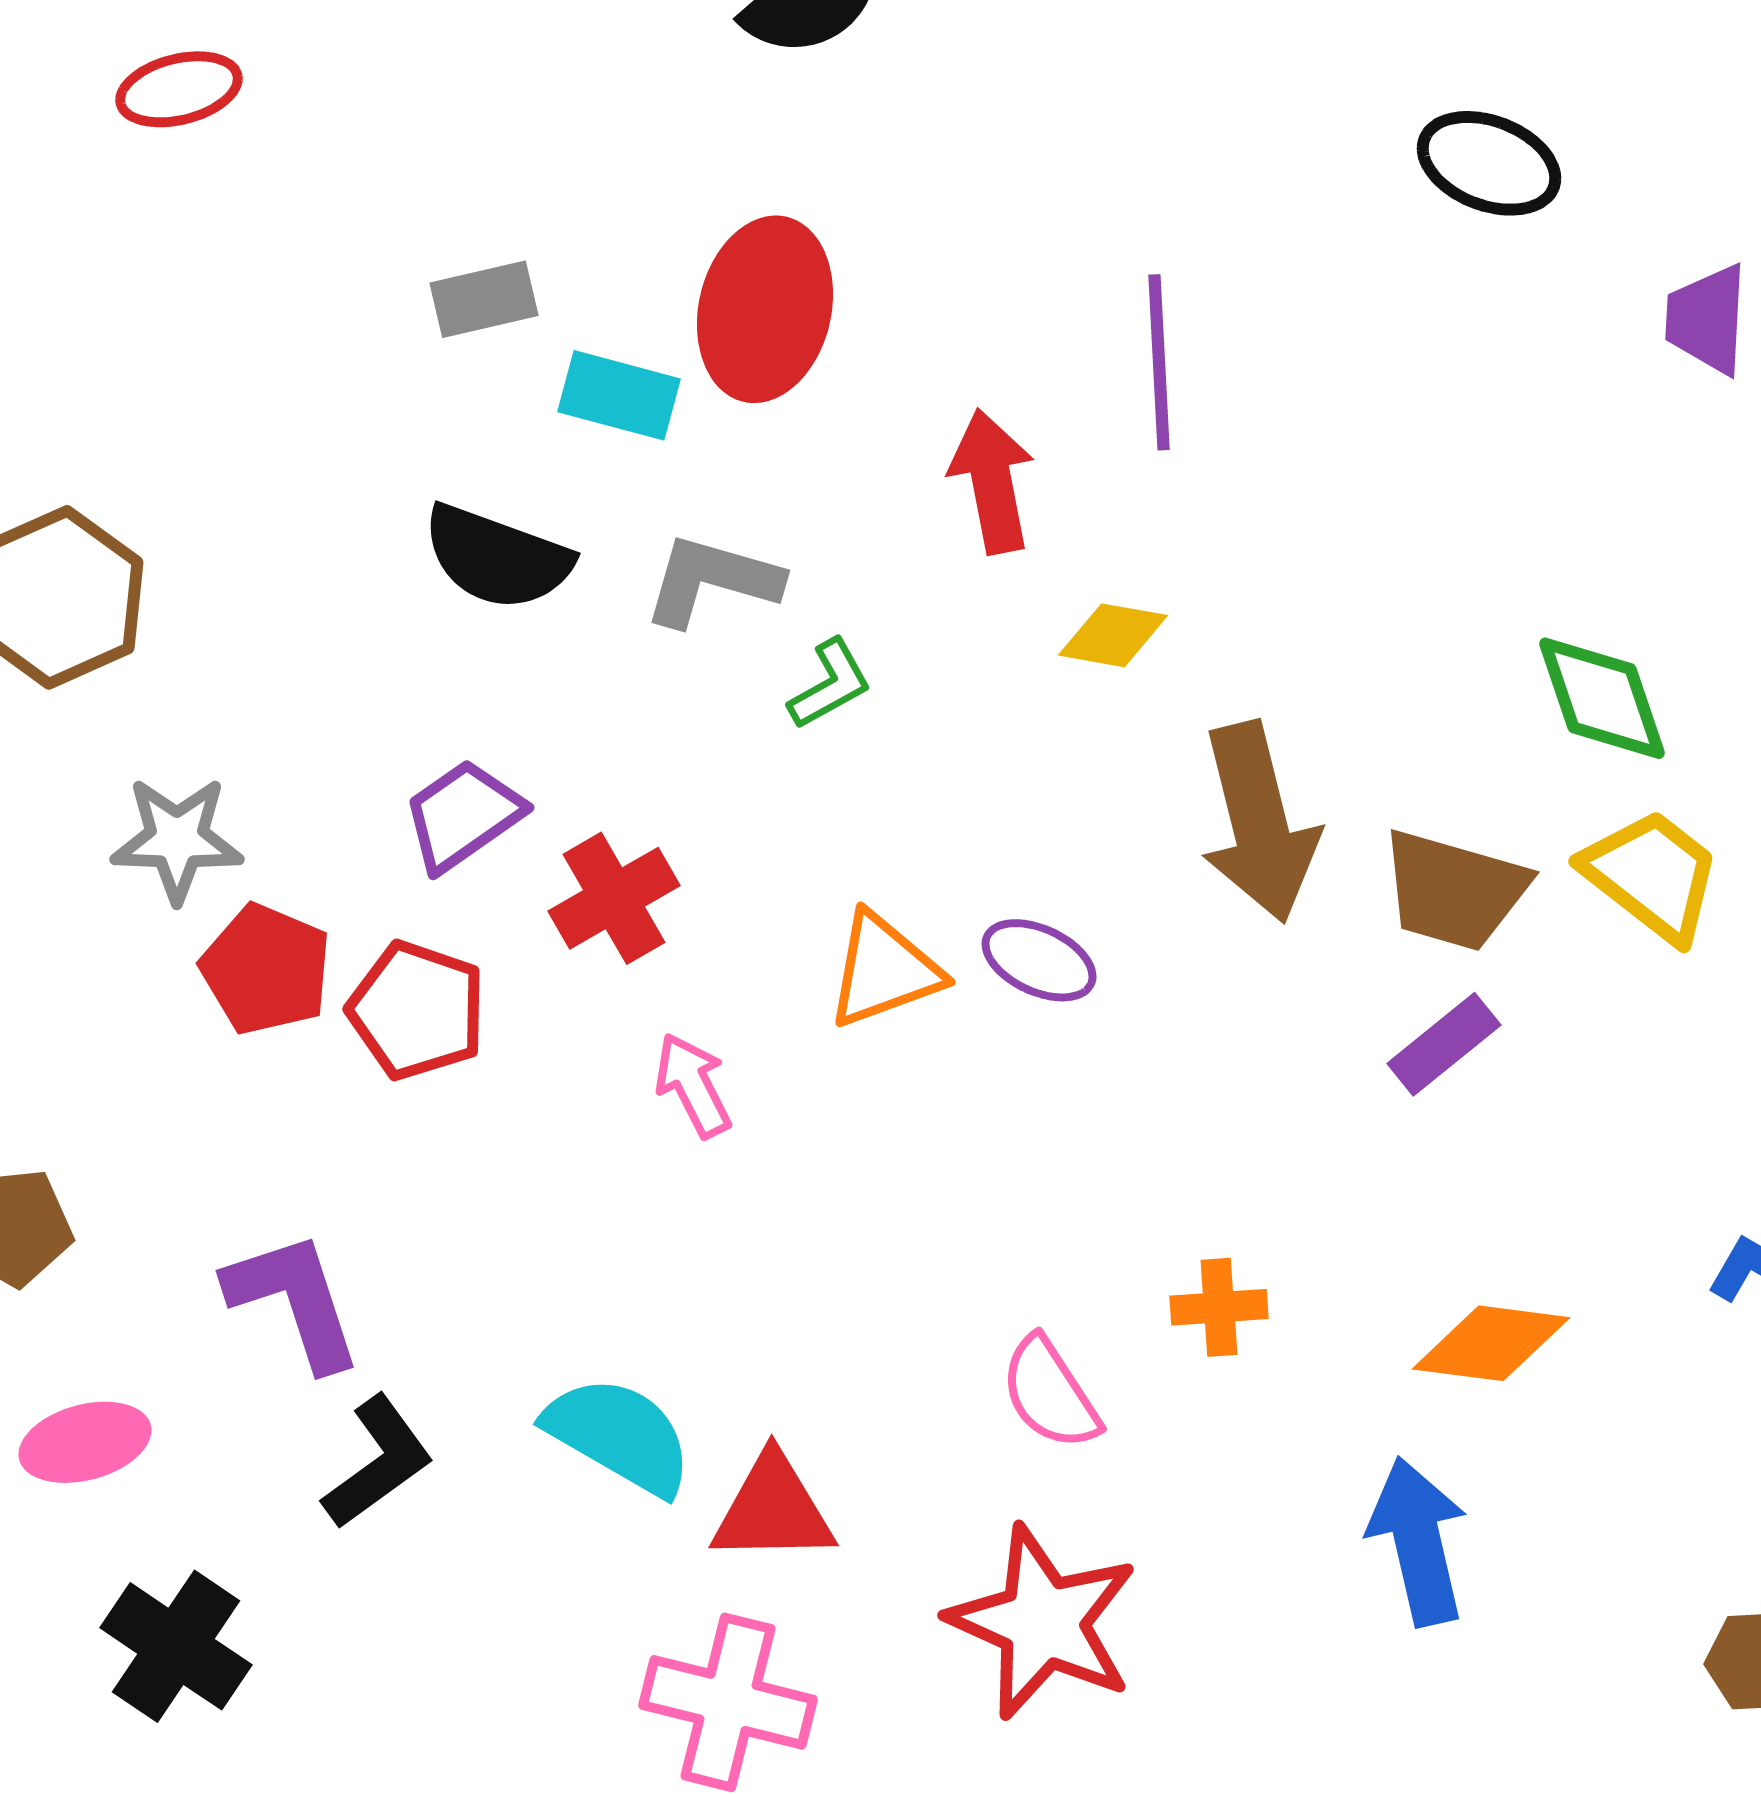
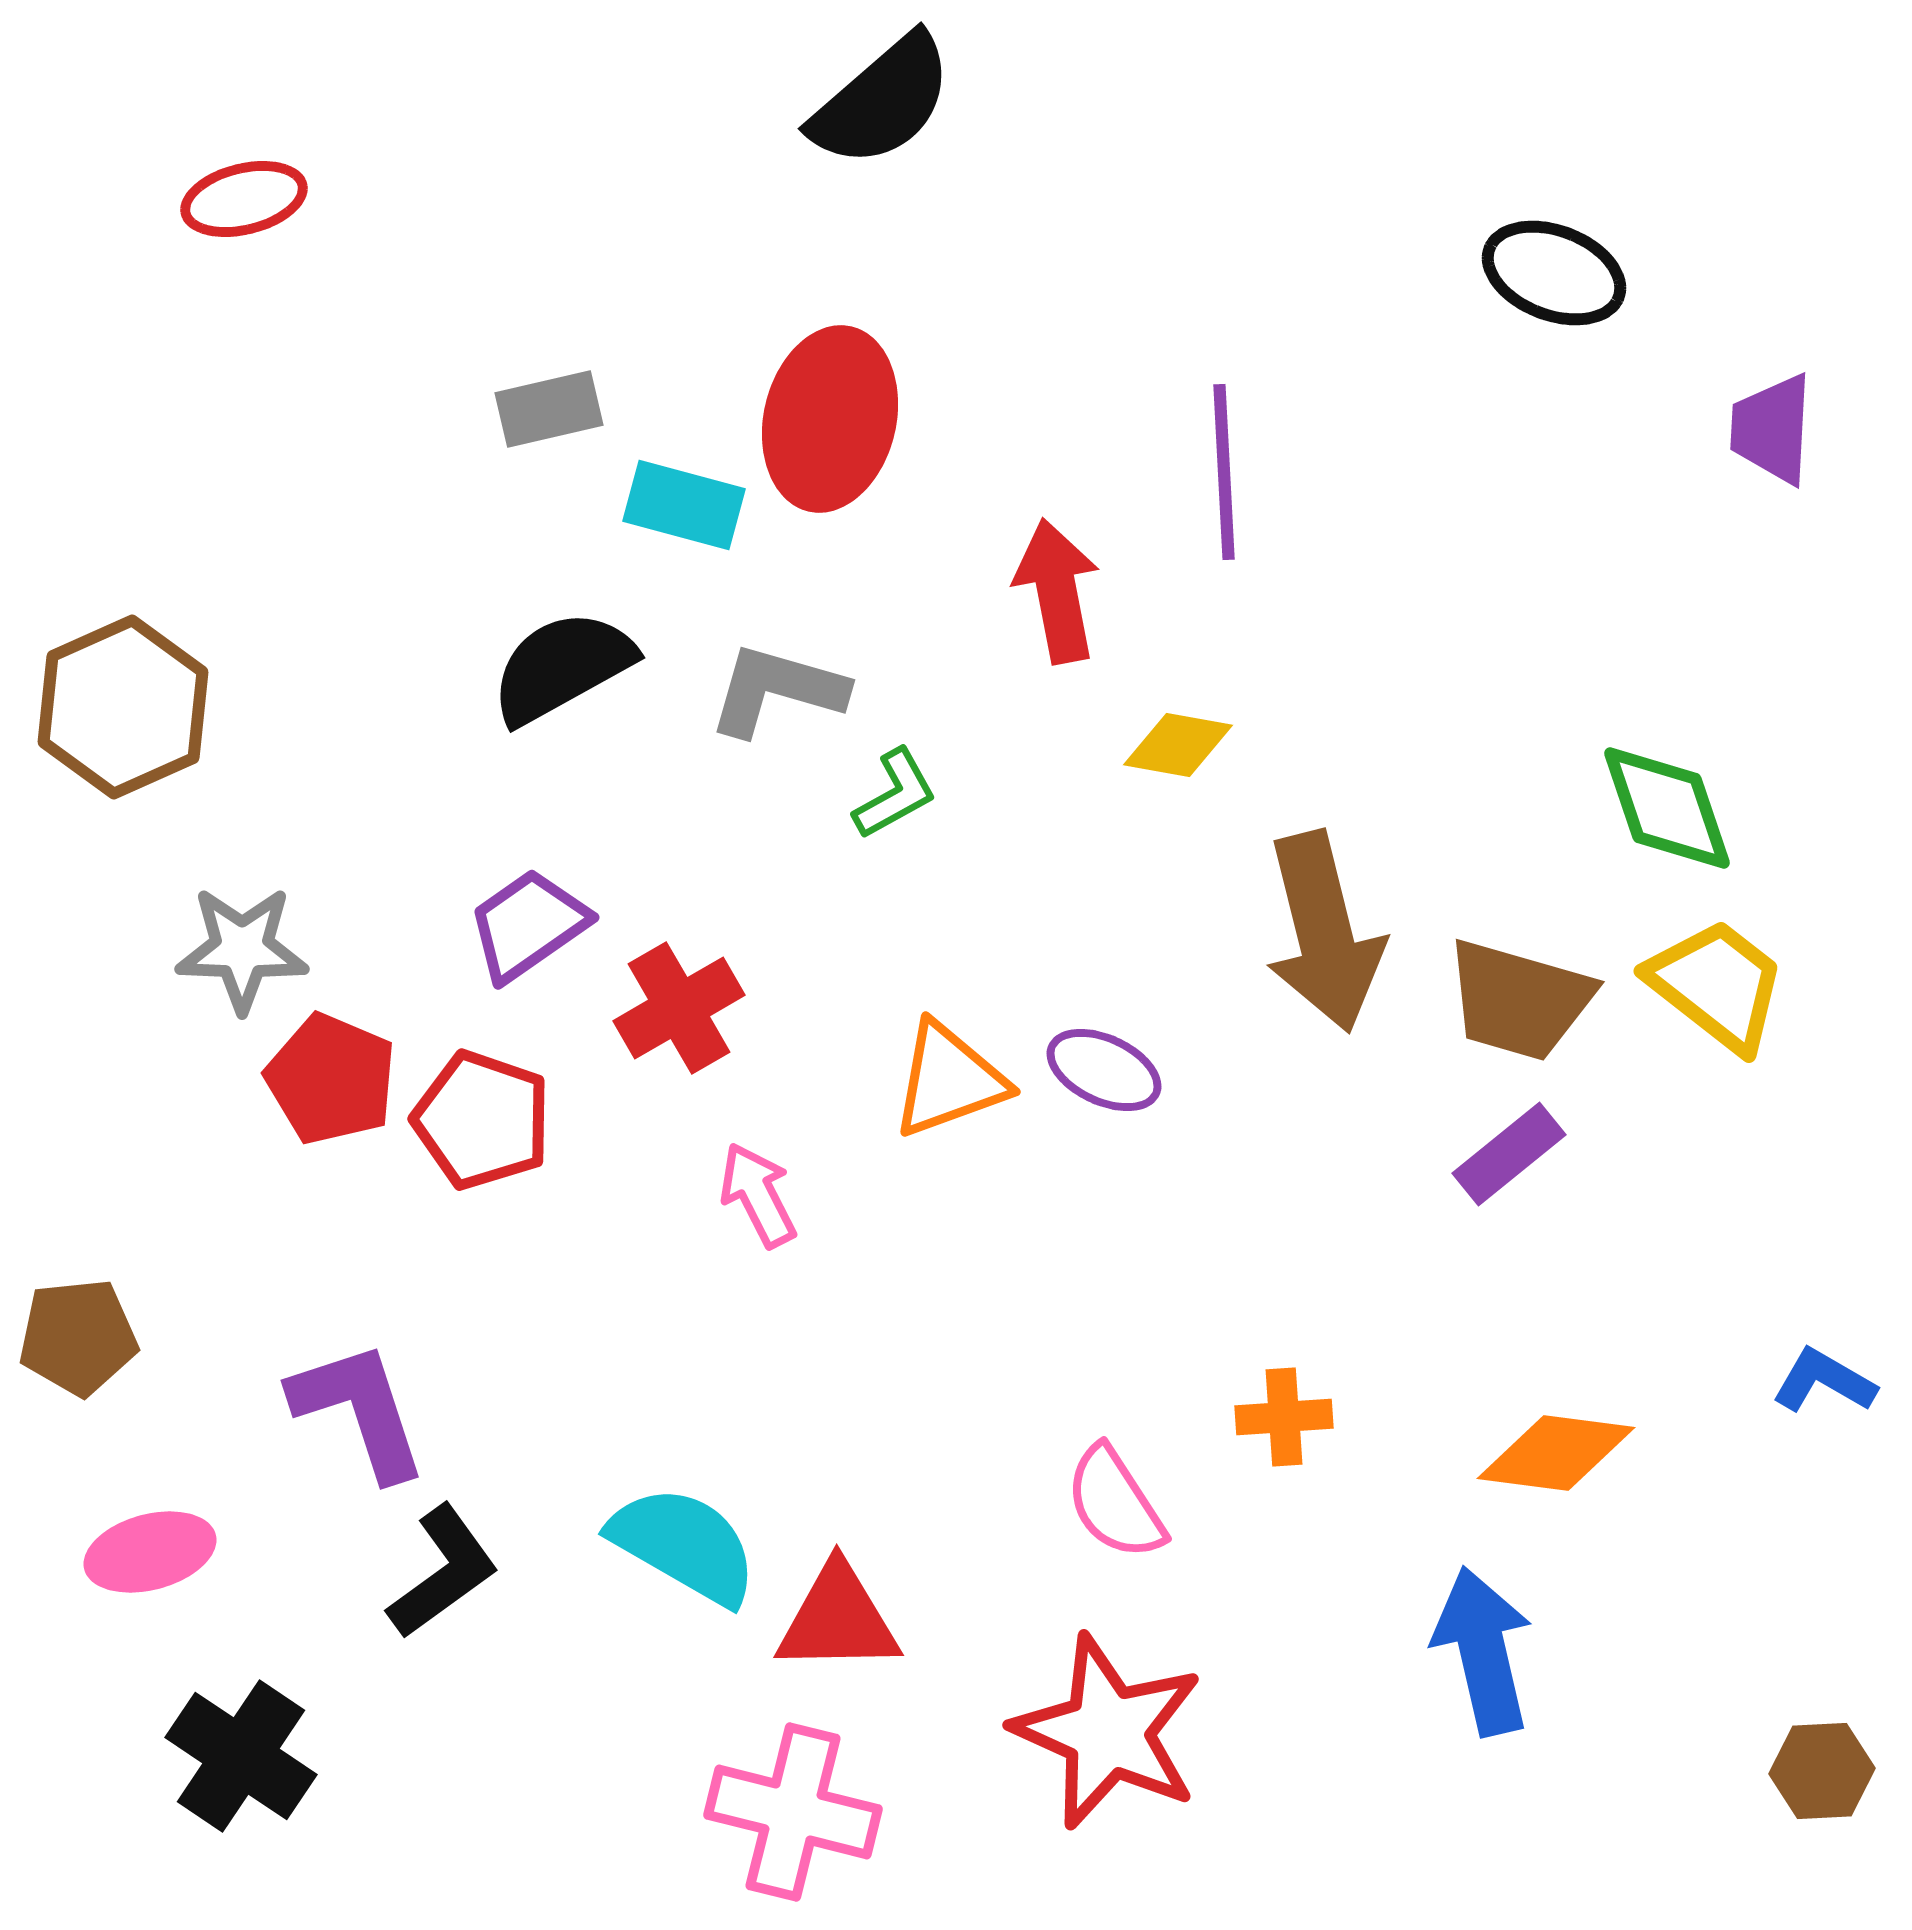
black semicircle: (497, 557) -> (562, 667), turned 131

